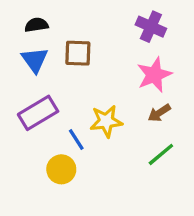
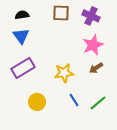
brown square: (78, 53) -> (61, 13), moved
blue line: (76, 139) -> (74, 100), moved
green line: (161, 154) -> (98, 103), moved

